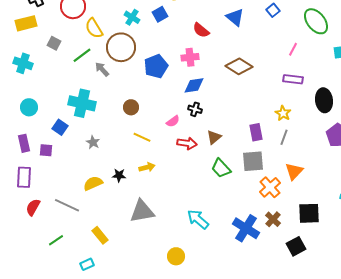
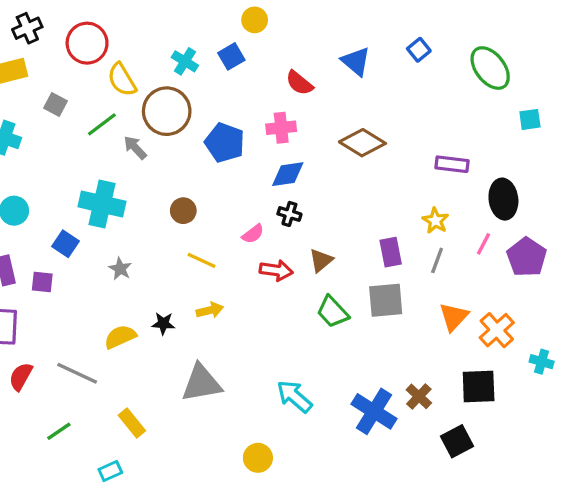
pink line: (293, 49) -> (484, 244), moved
blue pentagon: (156, 66) -> (225, 143), turned -30
orange cross: (270, 187) -> (497, 330), moved

